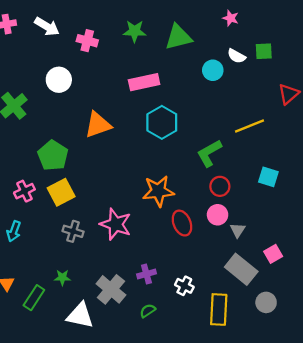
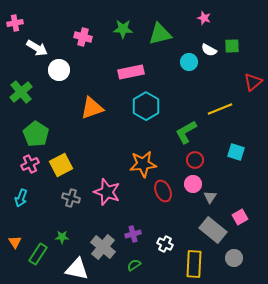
white arrow: (47, 26) -> (37, 48), moved
green pentagon: (53, 156) -> (36, 134), moved

